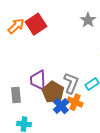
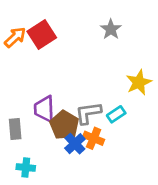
gray L-shape: (71, 83) -> (88, 113), turned -120

